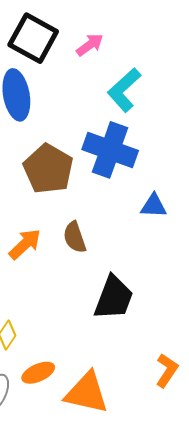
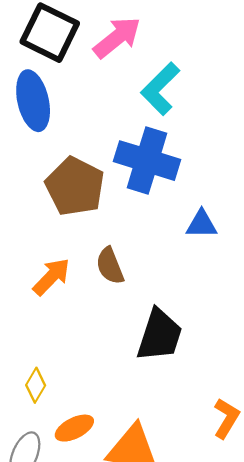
pink arrow: (90, 45) -> (117, 37), size x1.5

